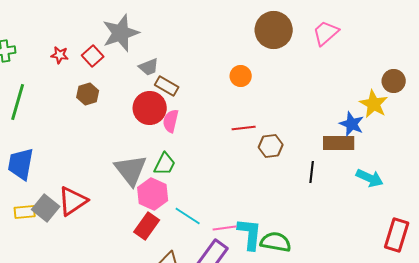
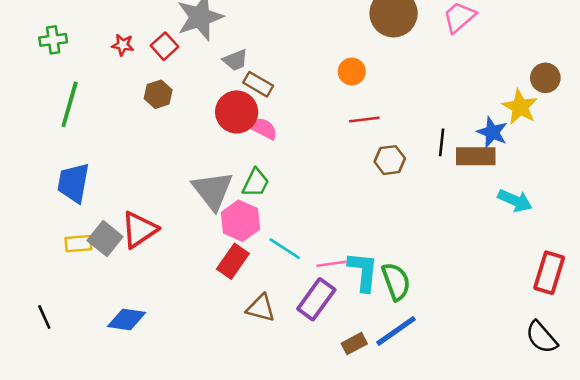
pink semicircle: (171, 121) -> (263, 128), turned 105
red line: (244, 128) -> (364, 120), moved
black line: (312, 172) -> (442, 142), moved
green semicircle: (276, 242) -> (396, 282), turned 60

